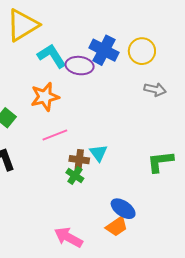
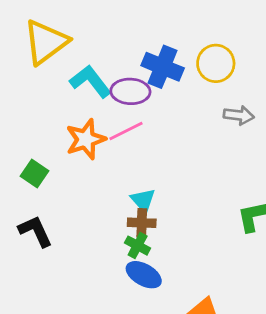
pink line: (55, 135) -> (126, 131), moved
cyan triangle: (98, 153) -> (143, 200), moved
blue ellipse: (123, 209) -> (144, 275), moved

